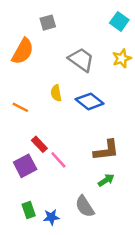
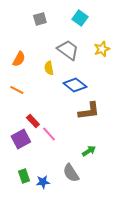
cyan square: (119, 21) -> (80, 18), moved
orange semicircle: (23, 51) -> (19, 59), moved, size x0.7
yellow semicircle: (56, 93) -> (49, 68), moved
brown L-shape: (106, 150) -> (89, 111), moved

